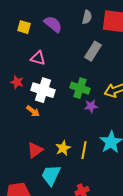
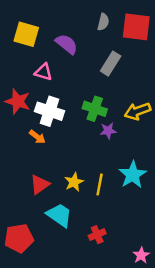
purple semicircle: (53, 24) -> (67, 44), moved
yellow square: (24, 27) -> (26, 34), size x1.5
red star: (17, 82) -> (18, 101), size x1.5
cyan trapezoid: (51, 175) -> (59, 215), turned 100

